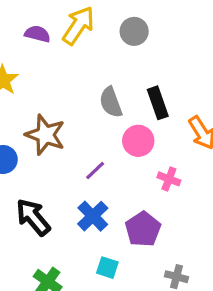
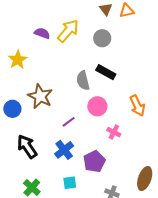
black rectangle: (158, 103) -> (106, 72), moved, turned -48
cyan square: (107, 268) -> (70, 183), turned -32

